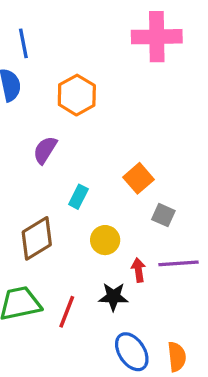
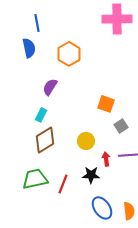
orange square: (138, 178) -> (106, 104), turned -30
cyan rectangle: (78, 197) -> (41, 115), moved
gray square: (163, 215) -> (121, 126), turned 32

